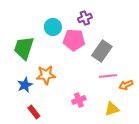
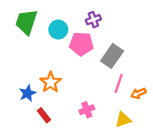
green trapezoid: (24, 48) -> (26, 22), moved
orange star: (46, 75) -> (51, 82), turned -30
pink line: (108, 76) -> (119, 83), turned -66
red rectangle: (34, 112) -> (44, 115), moved

